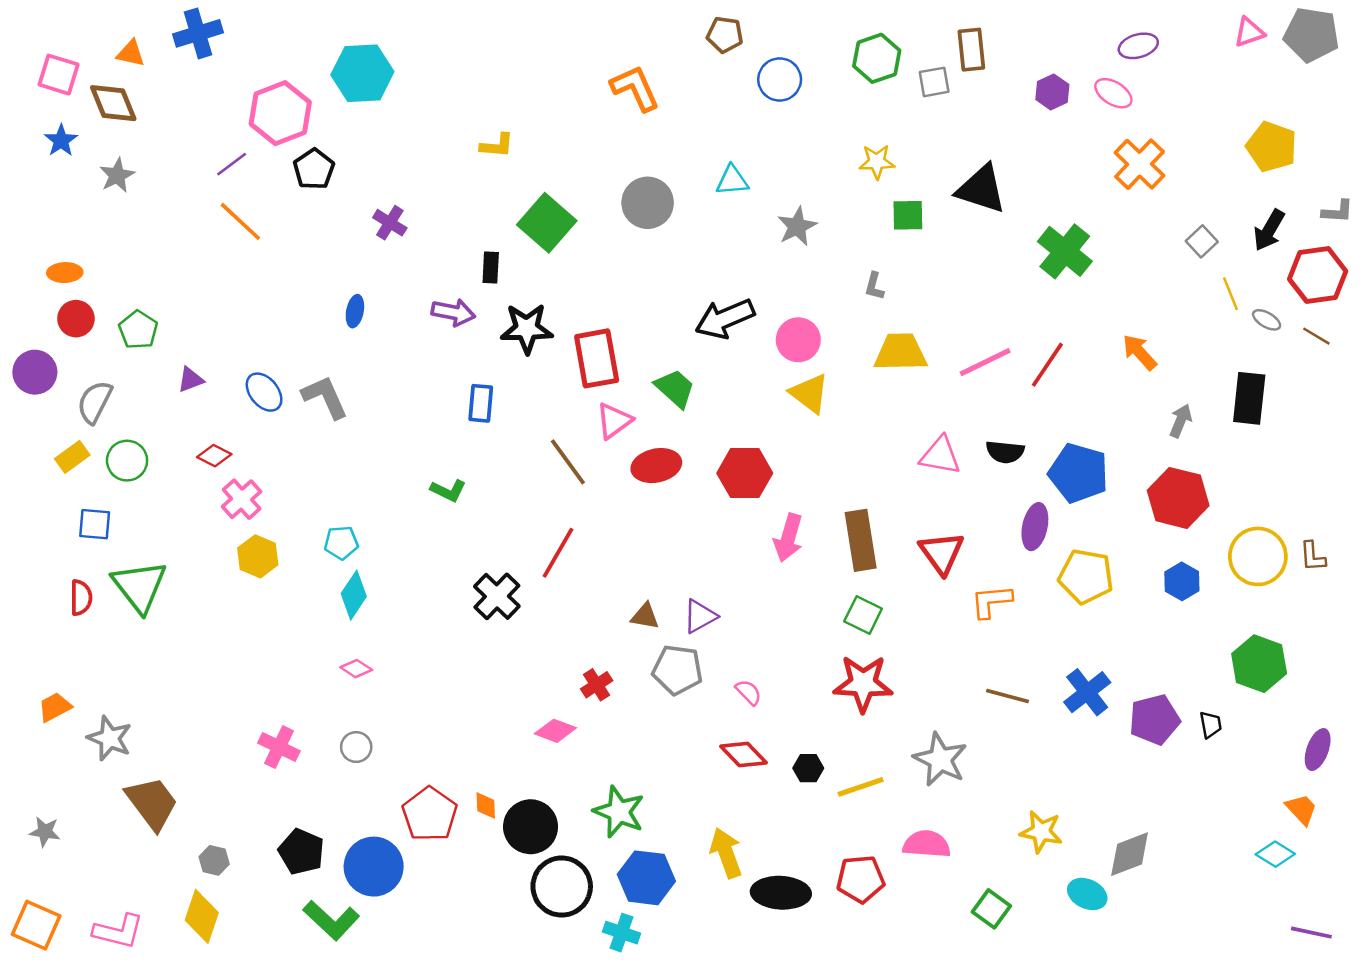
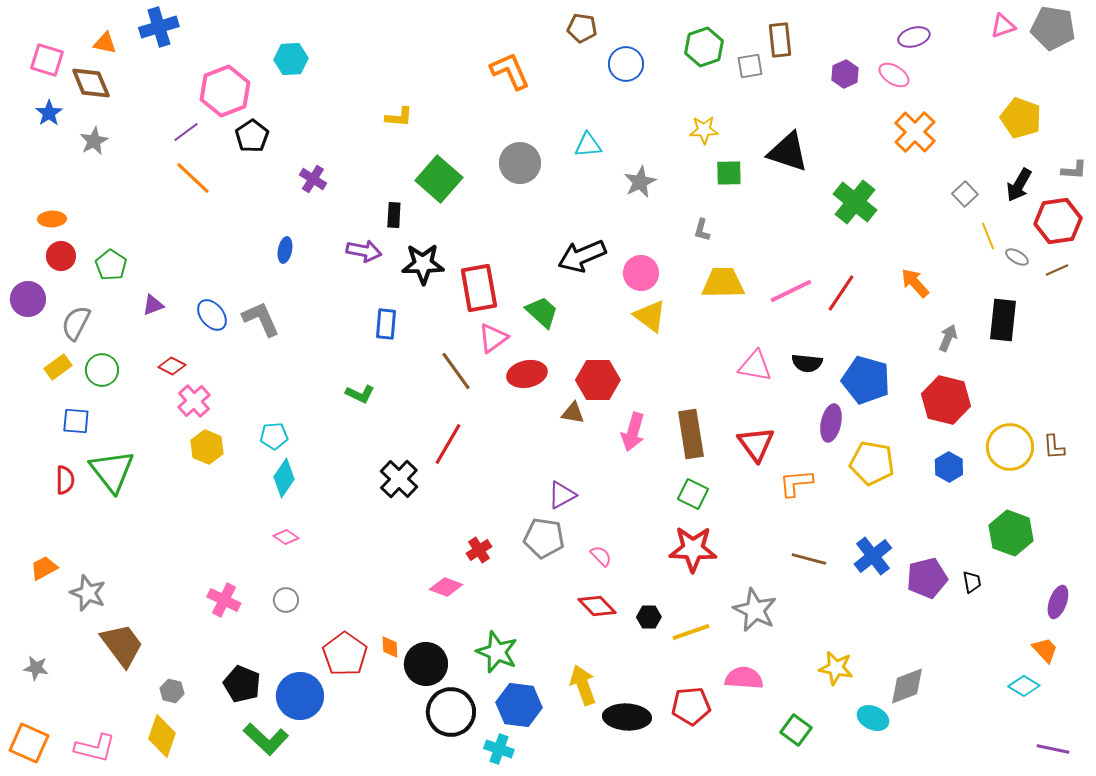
cyan hexagon: (362, 73) -> (291, 59), size x0.7
brown line: (1316, 336) -> (1057, 270), turned -55
brown triangle: (645, 616) -> (573, 413), moved

